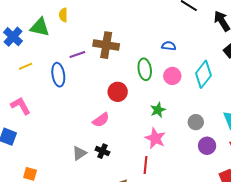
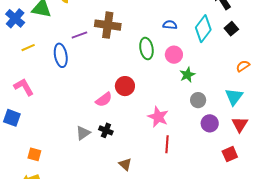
cyan diamond: (203, 74) -> (203, 29), moved
red circle: (118, 92) -> (125, 86), moved
green star: (158, 110) -> (187, 75), moved
red line: (146, 165) -> (167, 144), moved

